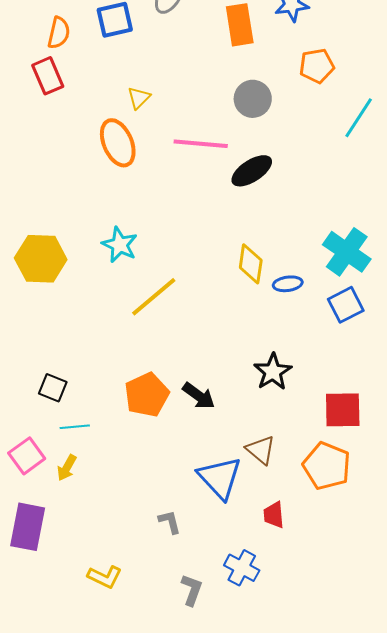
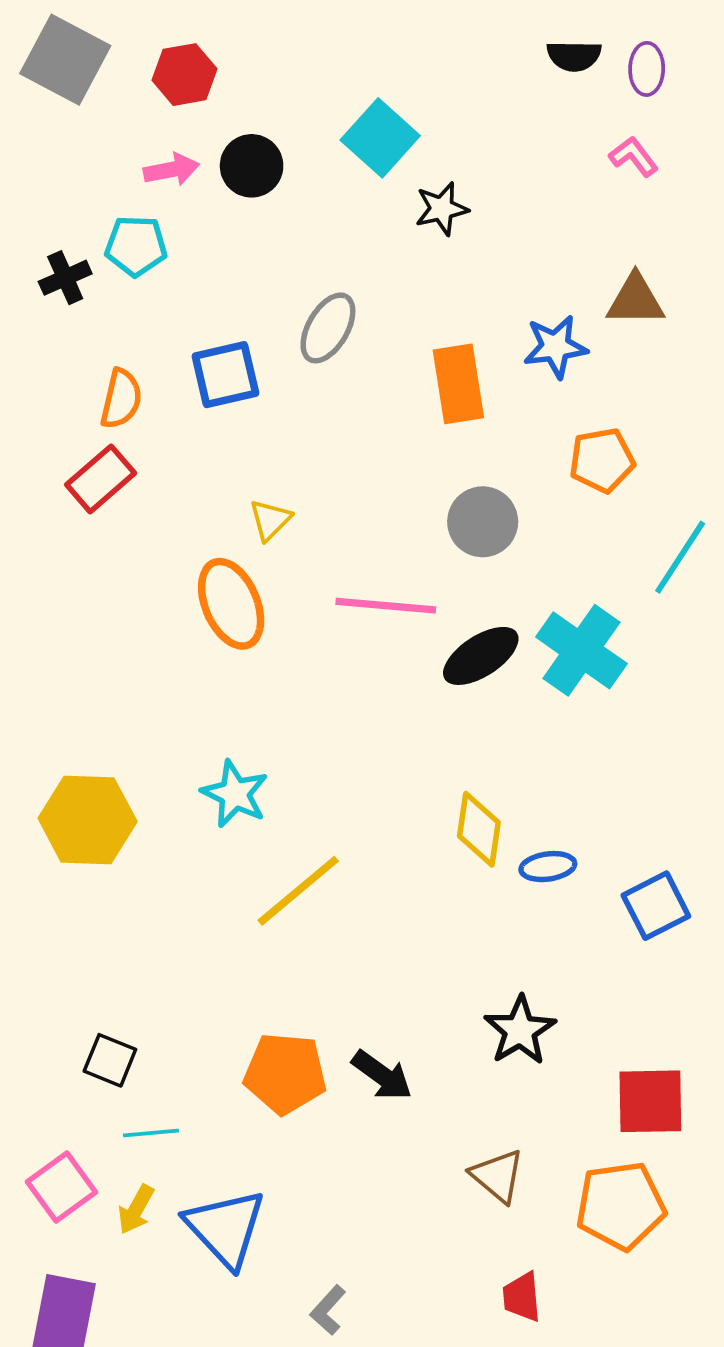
red rectangle: (48, 76) -> (101, 479), turned 72
cyan cross: (347, 252) -> (581, 650), moved
orange pentagon: (147, 395) -> (285, 1073), turned 30
orange pentagon: (327, 466) -> (621, 1206), turned -30
blue triangle: (220, 478) -> (225, 1228), moved
gray L-shape: (170, 522) -> (328, 1310), turned -124

